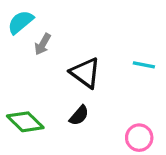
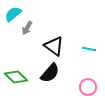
cyan line: (144, 65) -> (89, 49), moved
black semicircle: (79, 115) -> (50, 73), size x1.5

